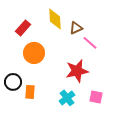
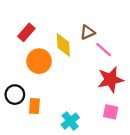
yellow diamond: (55, 19) -> (63, 45), moved
red star: (77, 71) -> (111, 80), moved
cyan cross: (67, 98) -> (70, 121), moved

